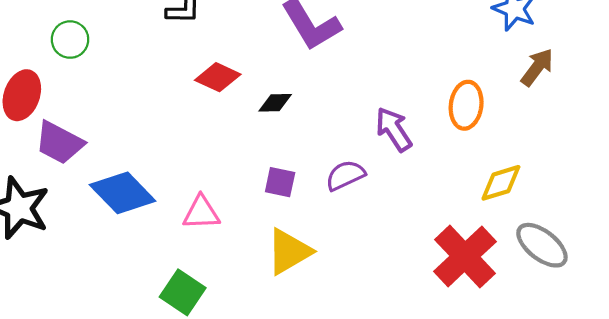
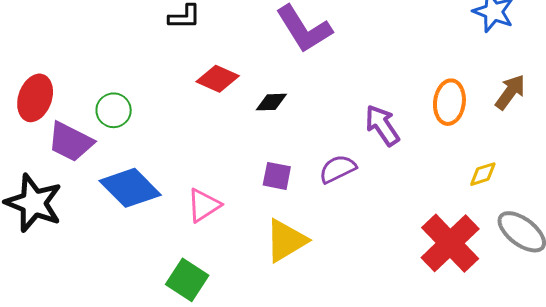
green circle: (70, 40) -> (114, 110), moved
brown arrow: (537, 67) -> (510, 92), moved
yellow diamond: (501, 183) -> (483, 174), size x0.7
pink triangle: (201, 213) -> (204, 205), turned -30

